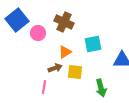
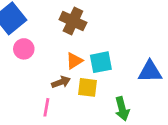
pink circle: (38, 33) -> (24, 49), moved
cyan square: (93, 44) -> (101, 62), moved

